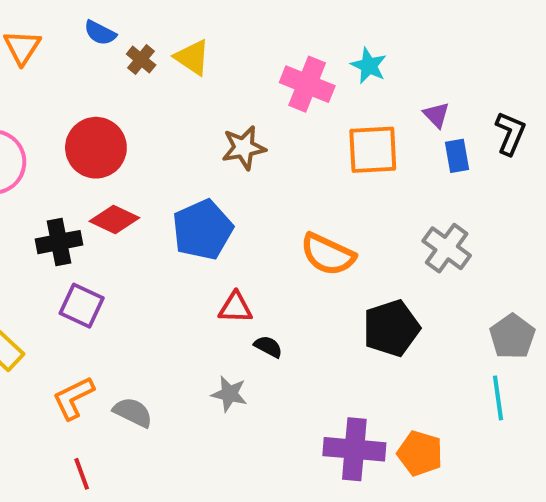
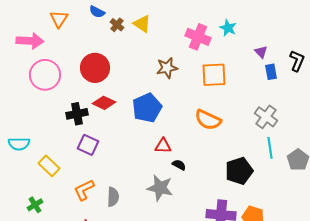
orange square: (373, 150) -> (214, 75), moved
black pentagon: (391, 328) -> (239, 171), moved
gray star: (229, 394) -> (160, 188), size x1.5
cyan line: (498, 398) -> (270, 148), moved
gray semicircle: (133, 412) -> (113, 197), turned 66

